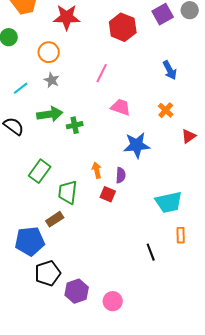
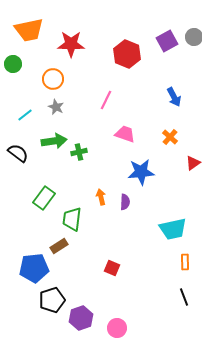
red square: (108, 194) -> (112, 268), moved
black line: (151, 252) -> (184, 297), moved

